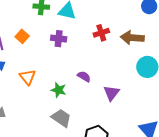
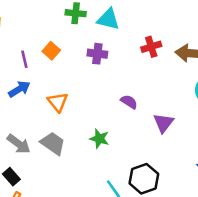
green star: (59, 90) -> (99, 139), moved
gray trapezoid: (61, 118) -> (53, 143), moved

